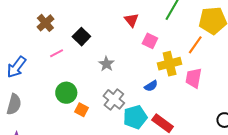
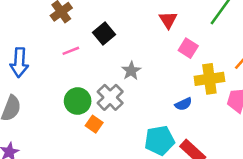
blue arrow: (16, 67) -> (19, 62), turned -40
gray cross: (114, 99) -> (110, 97), moved

